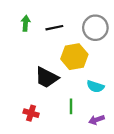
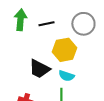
green arrow: (26, 23) -> (20, 20), size x1.5
cyan semicircle: (95, 87) -> (66, 76), moved

